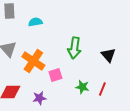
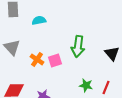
orange cross: (33, 61) -> (37, 59), size x0.6
pink square: (55, 75) -> (55, 60), moved

